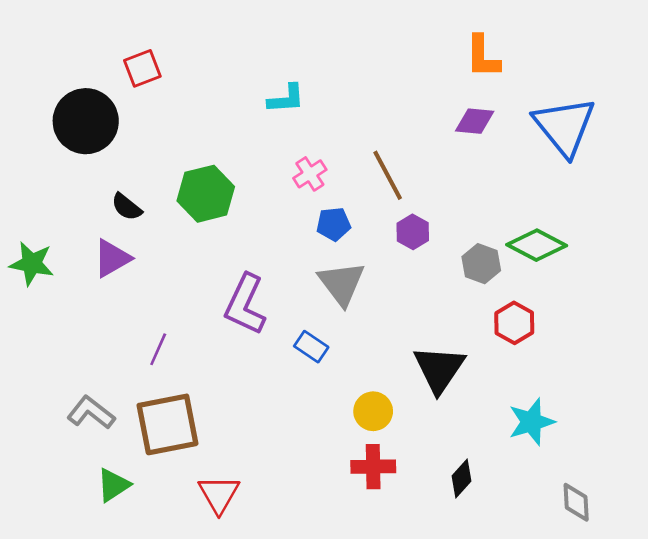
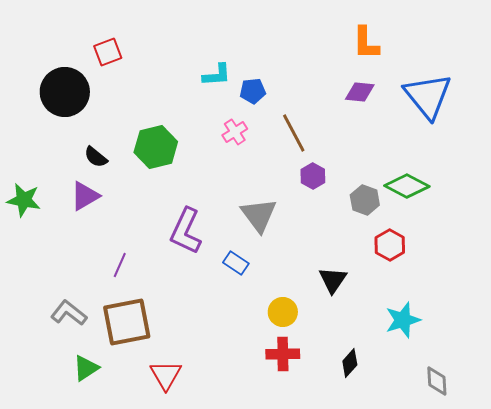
blue pentagon: (334, 224) -> (253, 91), moved
black triangle: (439, 369) -> (333, 280), size x0.7

